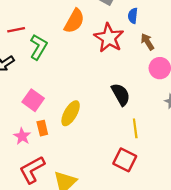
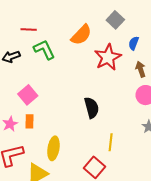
green L-shape: (38, 47) -> (44, 50), turned -70
black semicircle: (121, 94) -> (92, 108), moved
yellow ellipse: (71, 113) -> (53, 148), moved, turned -35

